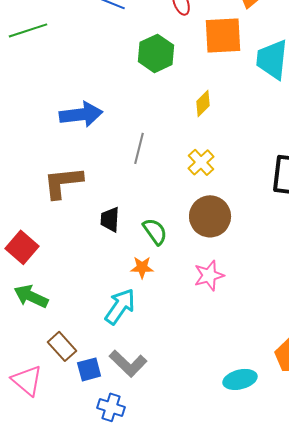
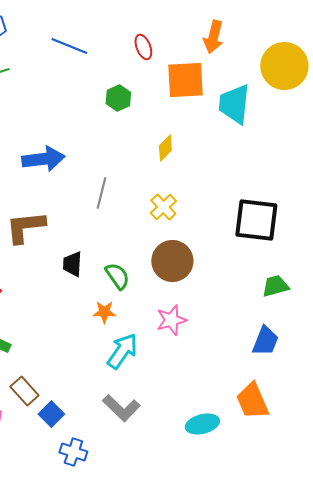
green hexagon: (156, 53) -> (118, 98), size x0.7
cyan arrow: (120, 306) -> (122, 351), moved
gray L-shape: (128, 363) -> (121, 408), moved
blue square: (89, 369) -> (51, 414), turned -30

